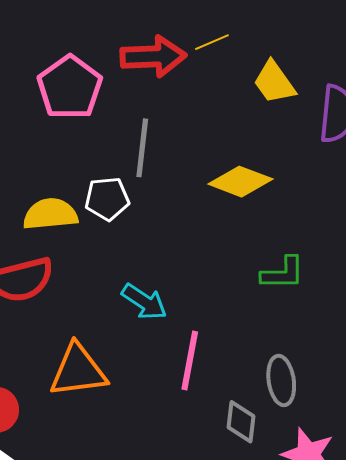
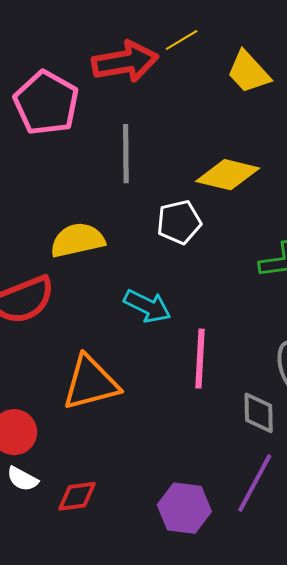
white pentagon: (107, 199) -> (179, 222), moved
yellow semicircle: (50, 214) -> (77, 240), moved

